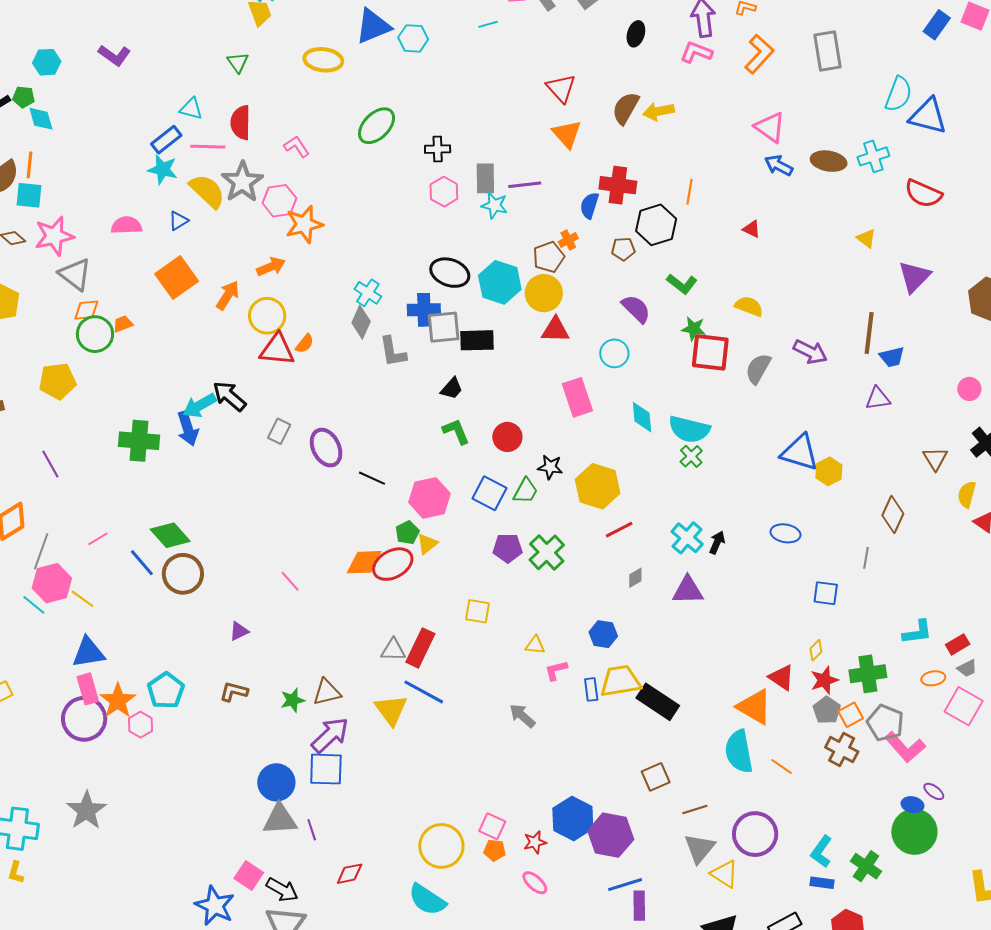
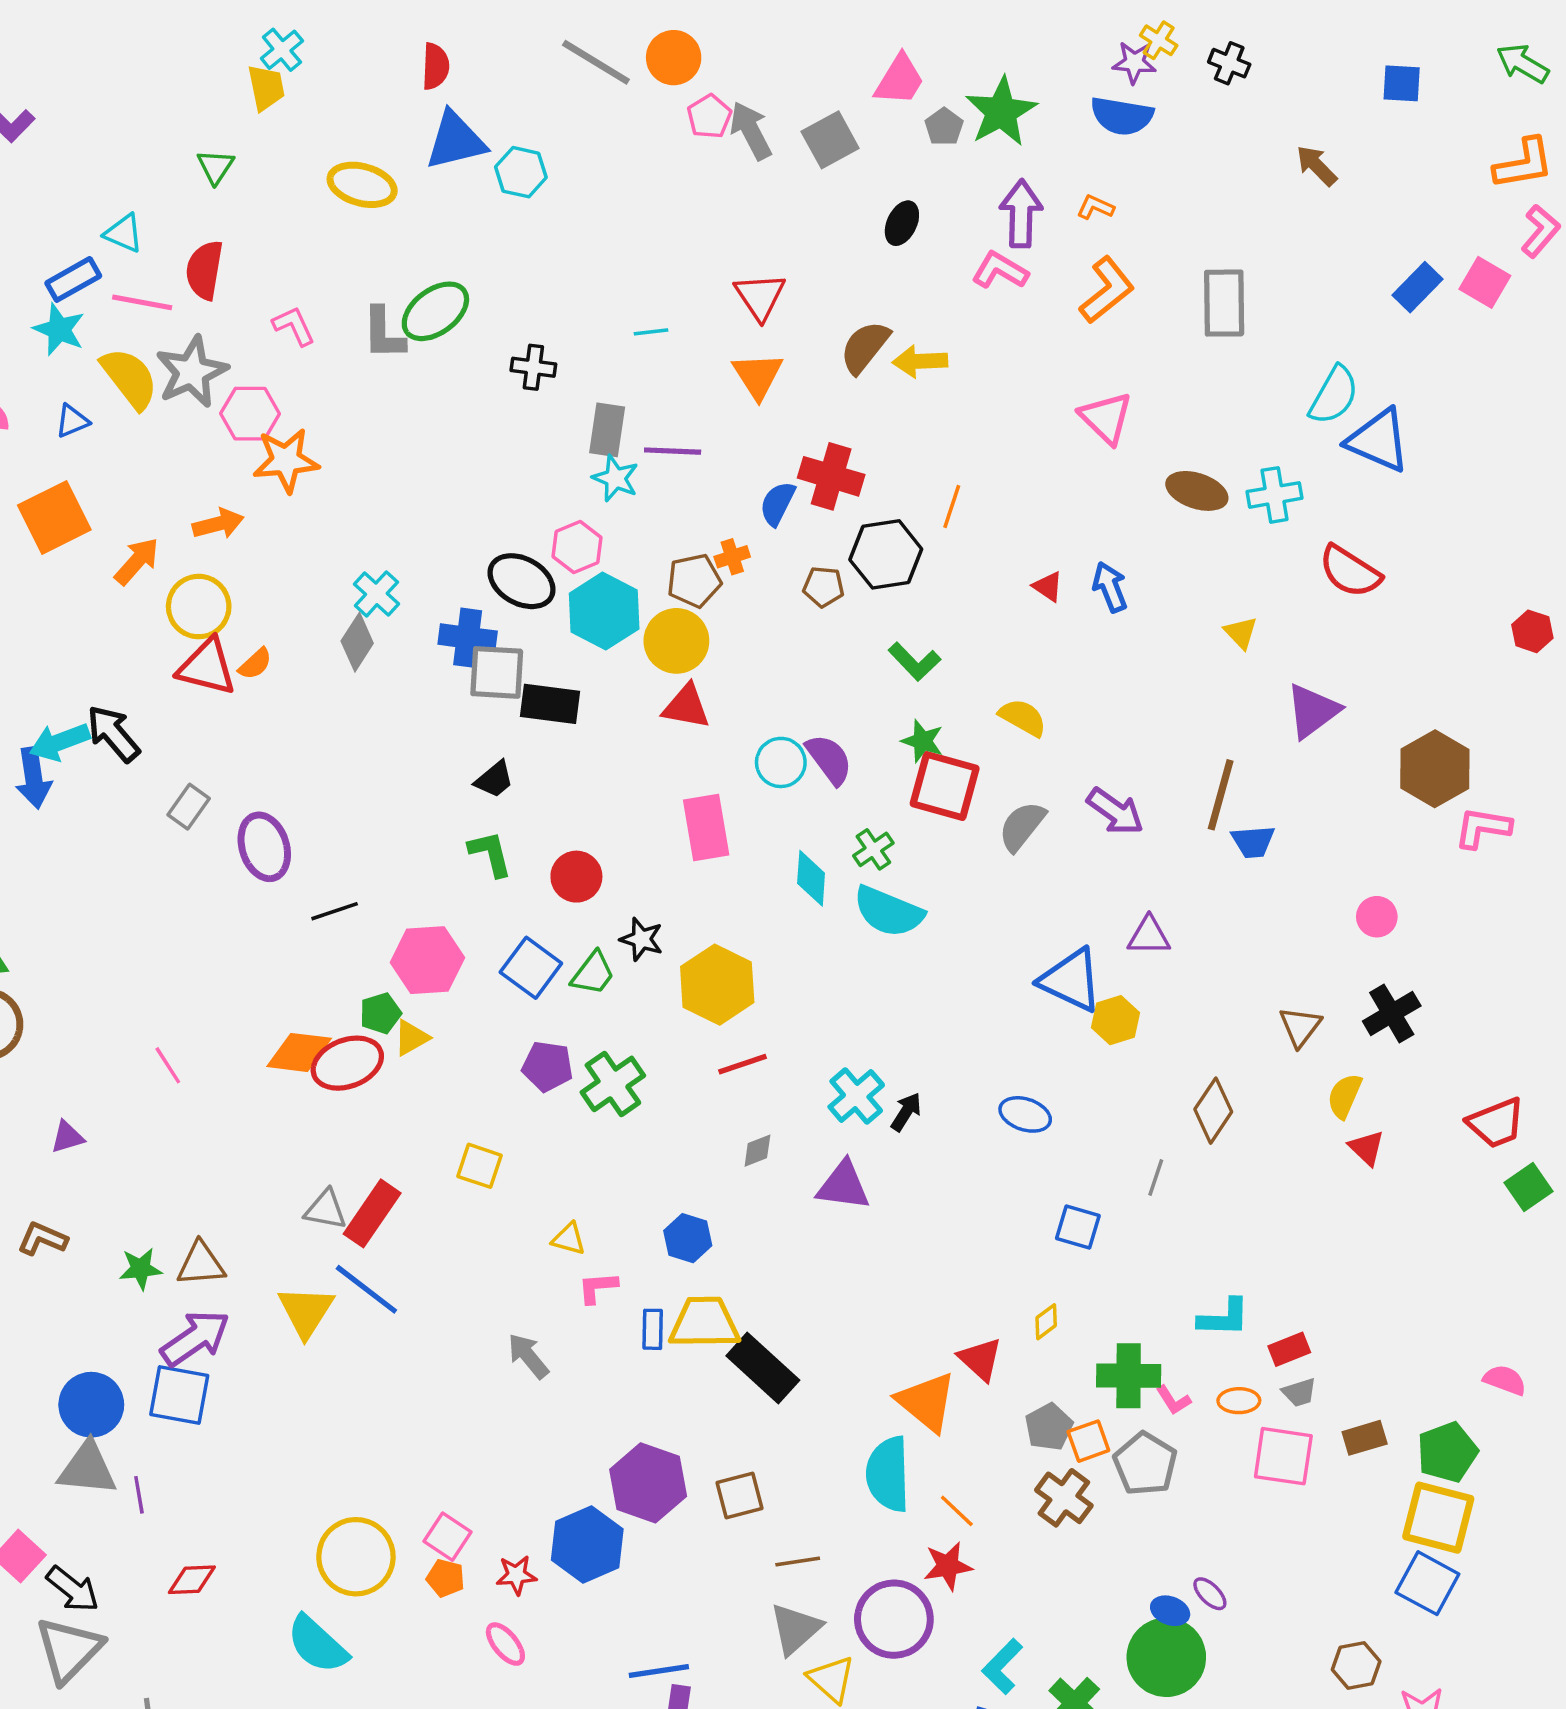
cyan line: (488, 24) -> (651, 332), moved
blue arrow: (779, 165) -> (1110, 587), moved, turned 32
pink hexagon: (444, 192) -> (577, 547), moved
purple semicircle: (636, 309) -> (829, 759), moved
gray L-shape: (393, 352) -> (383, 333), moved
purple triangle: (878, 398) -> (1149, 936), moved
green cross: (691, 456) -> (873, 849), moved
black line: (372, 478) -> (335, 911), turned -52
red star: (824, 680) -> (948, 1566), moved
pink square: (964, 706) -> (1283, 1456), turned -30
pink L-shape: (905, 747) -> (1173, 1400), moved, size x0.5
purple hexagon: (611, 835) -> (648, 1483), moved

